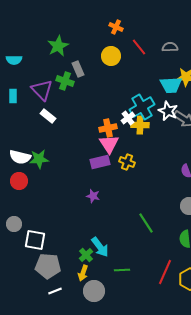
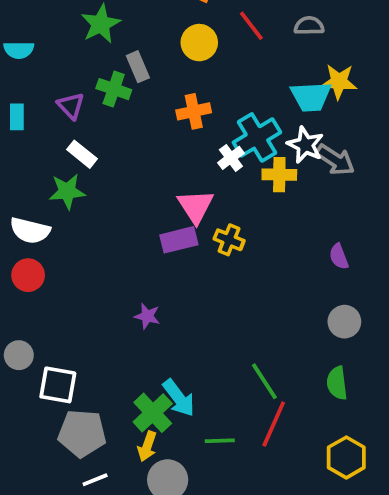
purple triangle: (42, 90) -> (71, 106), size x0.7
yellow cross: (140, 125) -> (279, 175), moved
orange cross: (108, 128) -> (194, 111), moved
green star: (39, 159) -> (67, 191), moved
purple star: (93, 196) -> (147, 316), moved
green line: (146, 223) -> (264, 381), moved
green cross: (86, 255) -> (153, 413), size x1.5
red line: (165, 272) -> (274, 424), moved

